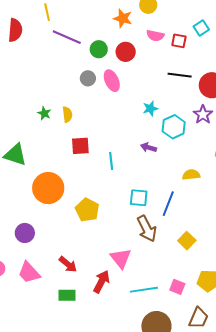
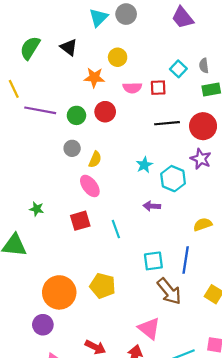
pink ellipse: (112, 81) -> (90, 186), moved
green star: (44, 113) -> (37, 209), moved
yellow semicircle: (67, 115) -> (95, 159), moved, turned 42
orange circle: (48, 188) -> (59, 292), moved

